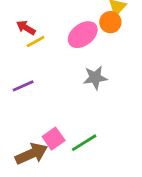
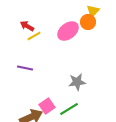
gray star: (95, 78) -> (77, 82), moved
purple line: (23, 86) -> (25, 68), turned 35

